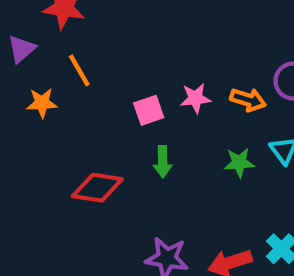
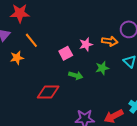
green arrow: (163, 162) -> (76, 75), turned -64
green star: (239, 163) -> (102, 68), moved

